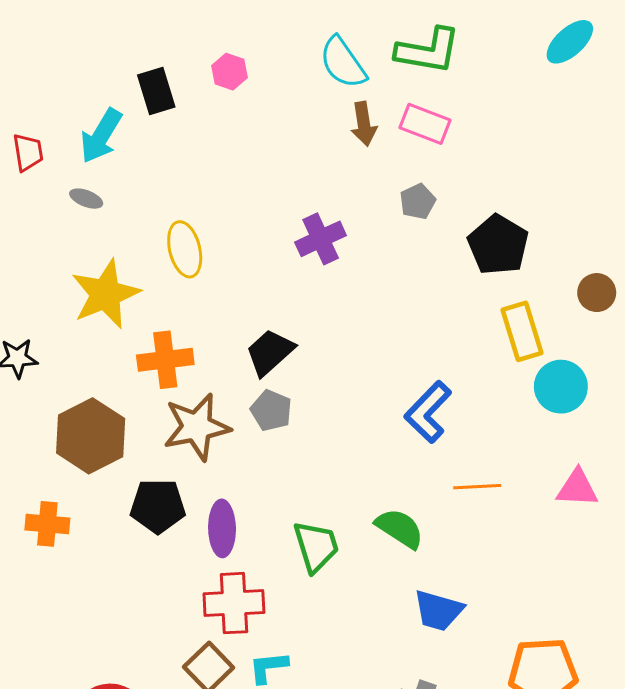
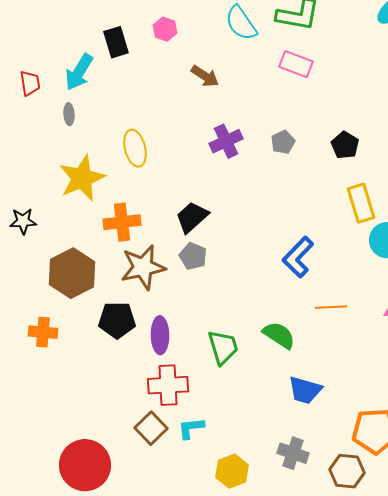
brown arrow: (364, 124) -> (205, 76), moved, turned -48
gray ellipse: (86, 199) -> (69, 114), turned 65
gray pentagon: (418, 202) -> (283, 142), moved
black pentagon: (498, 245) -> (345, 145), size x0.7

